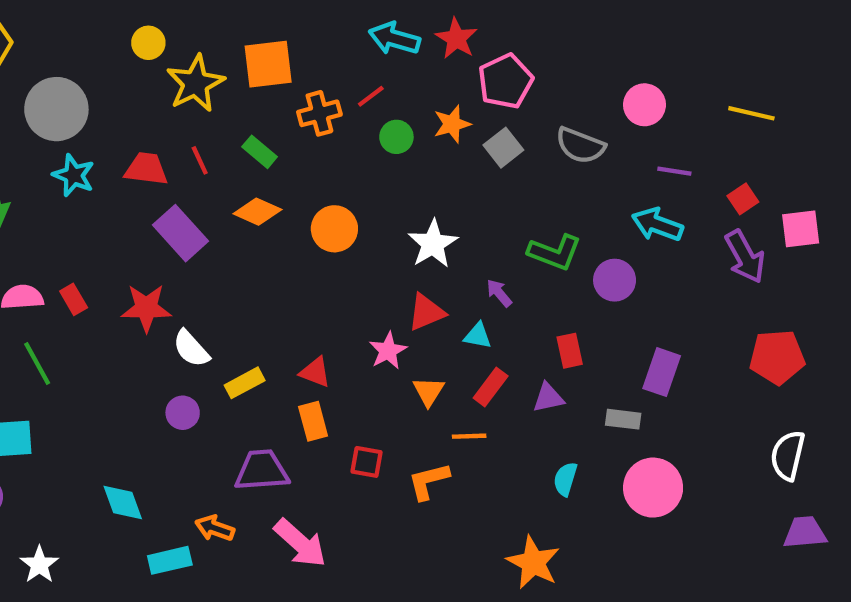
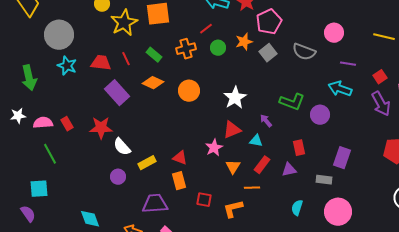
orange cross: (319, 113) -> (186, 49), moved

